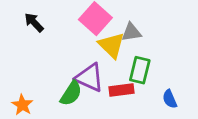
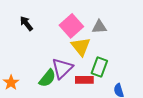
gray triangle: (131, 32) -> (99, 27), moved
purple triangle: (90, 78) -> (62, 68), turned 45

